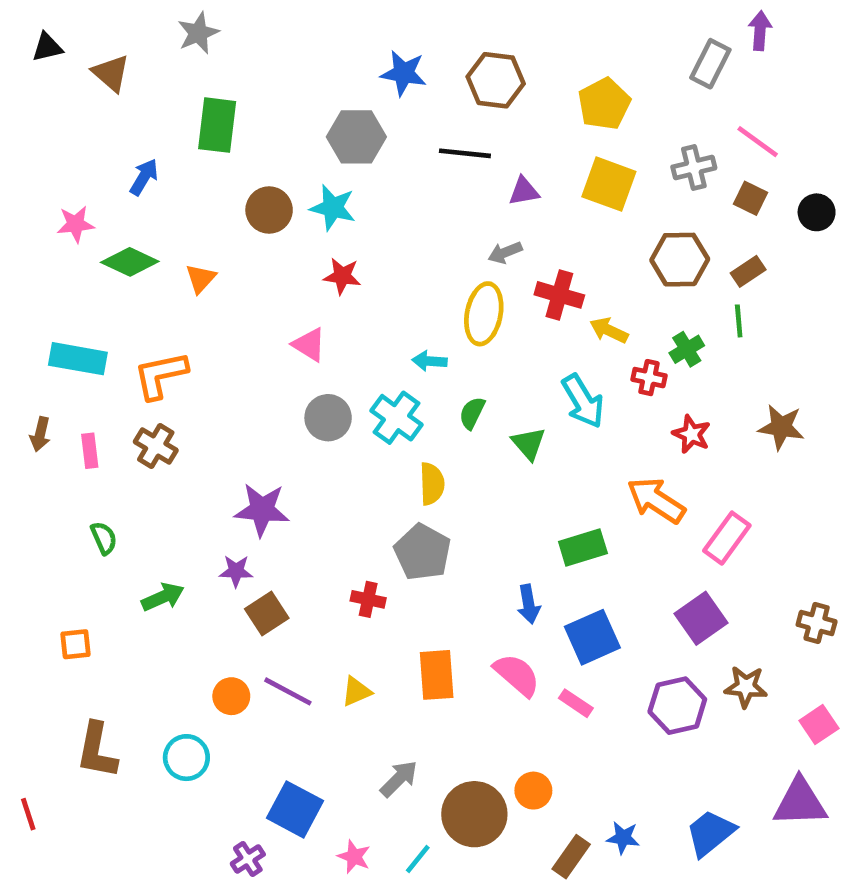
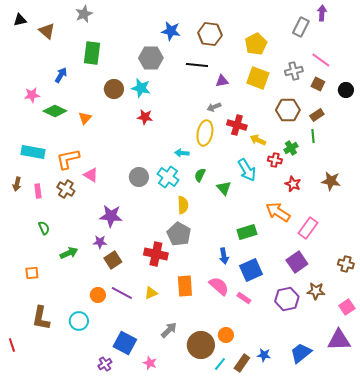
pink triangle: (309, 345) -> (91, 175), moved
red cross: (368, 599) -> (156, 254), size x1.6
cyan line: (418, 859) -> (220, 364), moved

